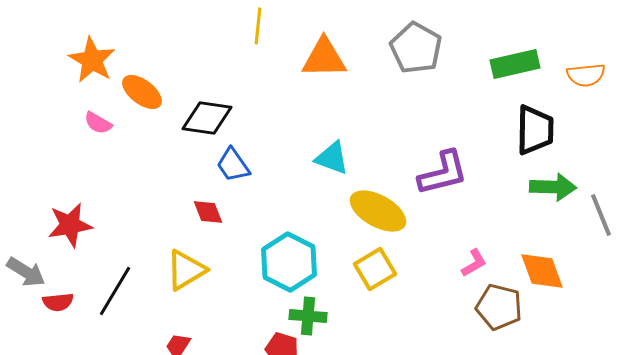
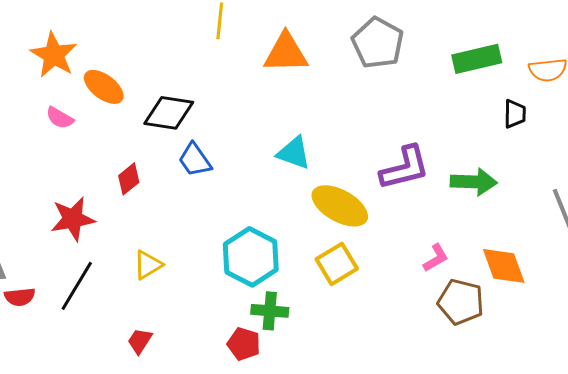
black trapezoid: (535, 130) -> (515, 114), moved, size x0.6
green arrow: (553, 187) -> (474, 182), moved
red diamond: (208, 212) -> (129, 179), moved, turned 72
red star: (70, 225) -> (73, 219), moved
yellow triangle: (186, 270) -> (148, 265), size x0.7

